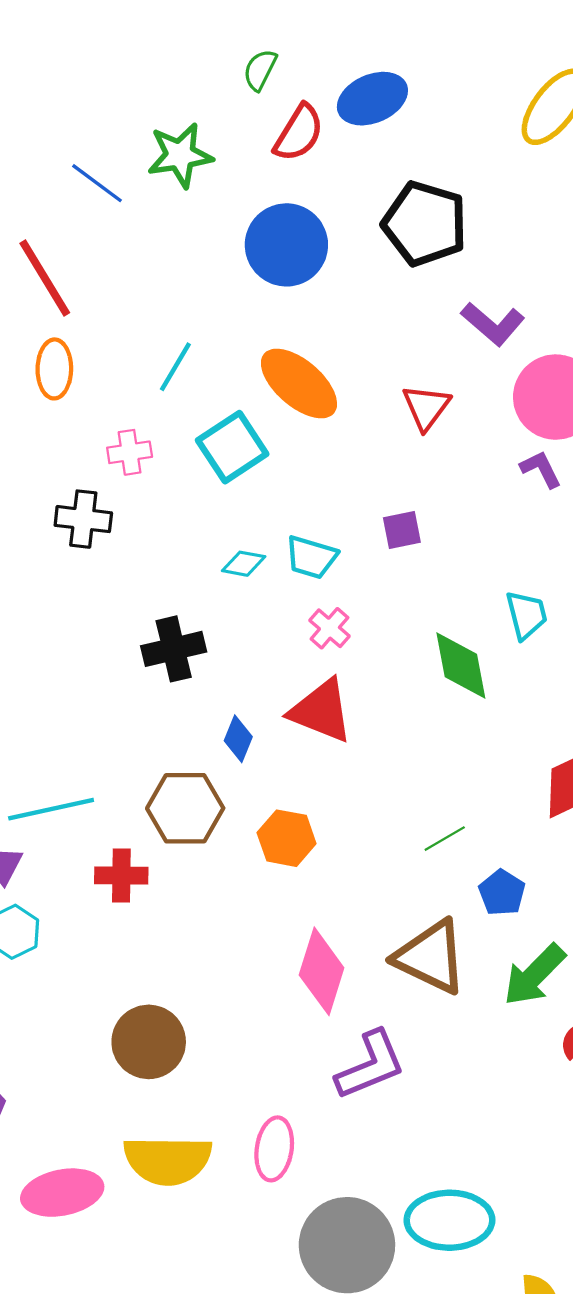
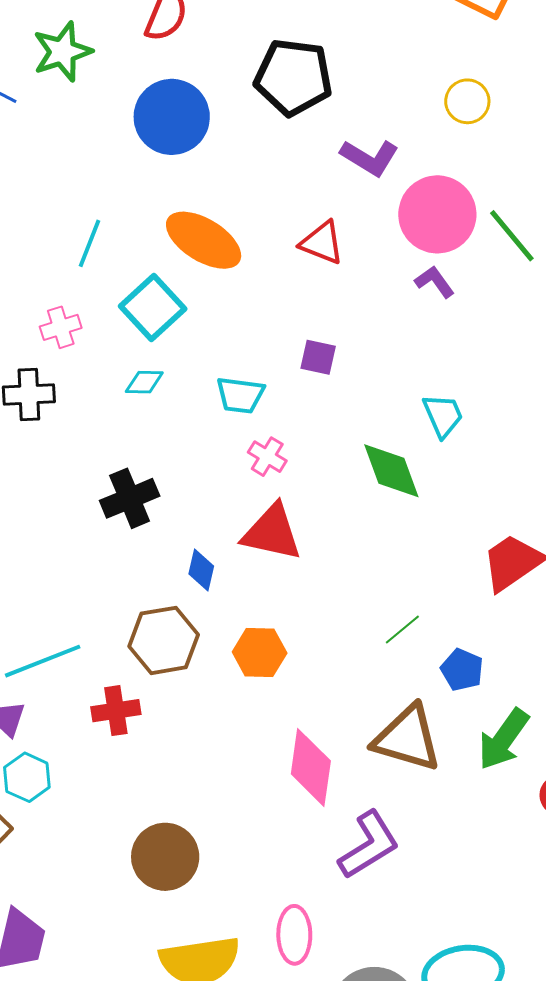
red triangle: (426, 407) -> (322, 243), turned -36
purple square: (402, 530) -> (318, 357), turned 33
cyan diamond: (244, 564) -> (144, 382), moved

